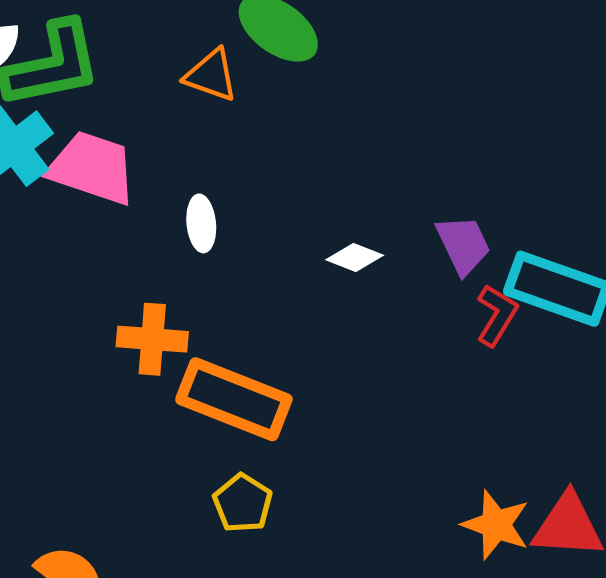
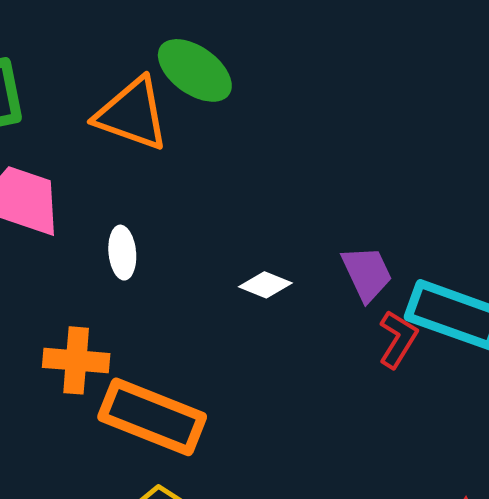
orange triangle: (211, 75) -> (132, 114), size x1.5

